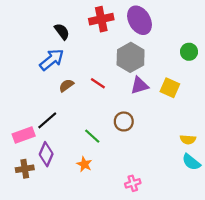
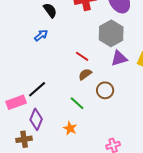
blue arrow: (52, 60) -> (41, 35), size x0.6
brown semicircle: (66, 85) -> (85, 74), moved
brown cross: (25, 169) -> (24, 139), moved

